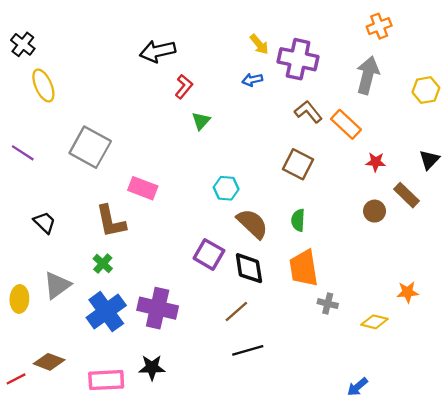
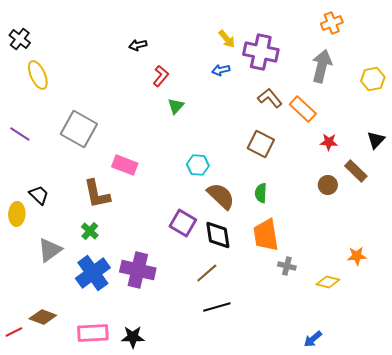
black arrow: (158, 51) -> (138, 45), size x0.6
yellow ellipse: (19, 299) -> (17, 214), moved
black star: (152, 367) -> (133, 337), moved

